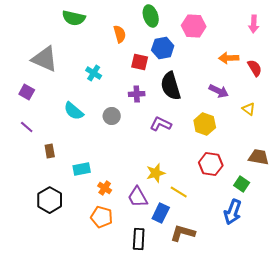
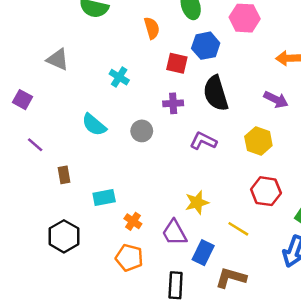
gray triangle: (45, 59) -> (58, 59), size x0.7
purple square: (27, 92) -> (23, 100), moved
yellow line: (179, 192) -> (238, 229), moved

